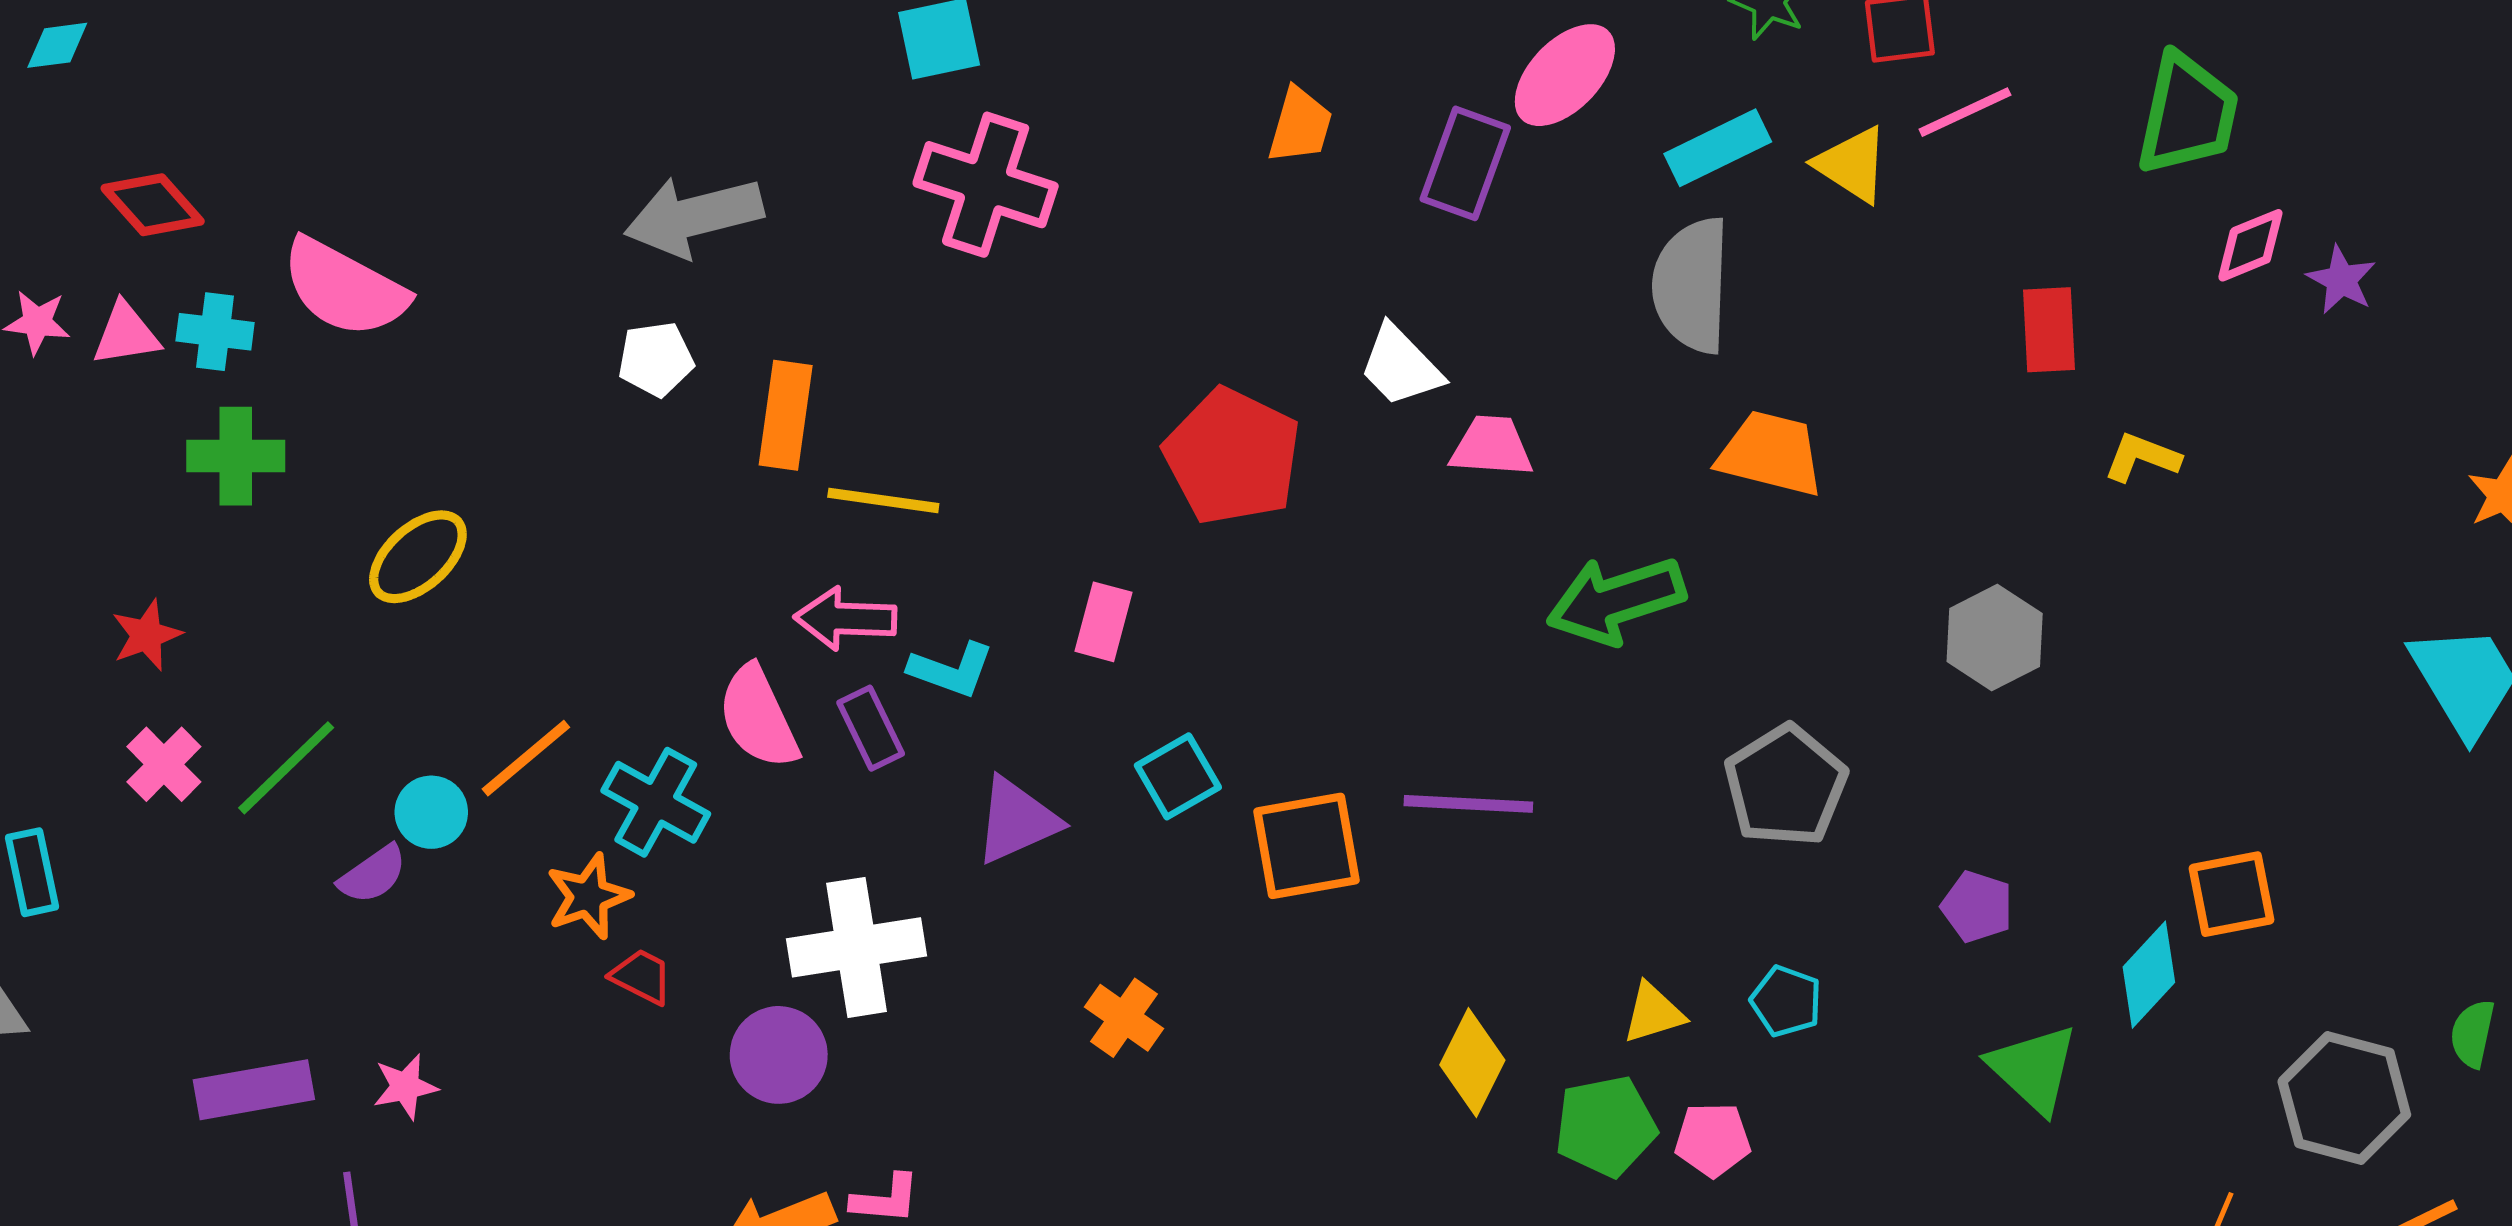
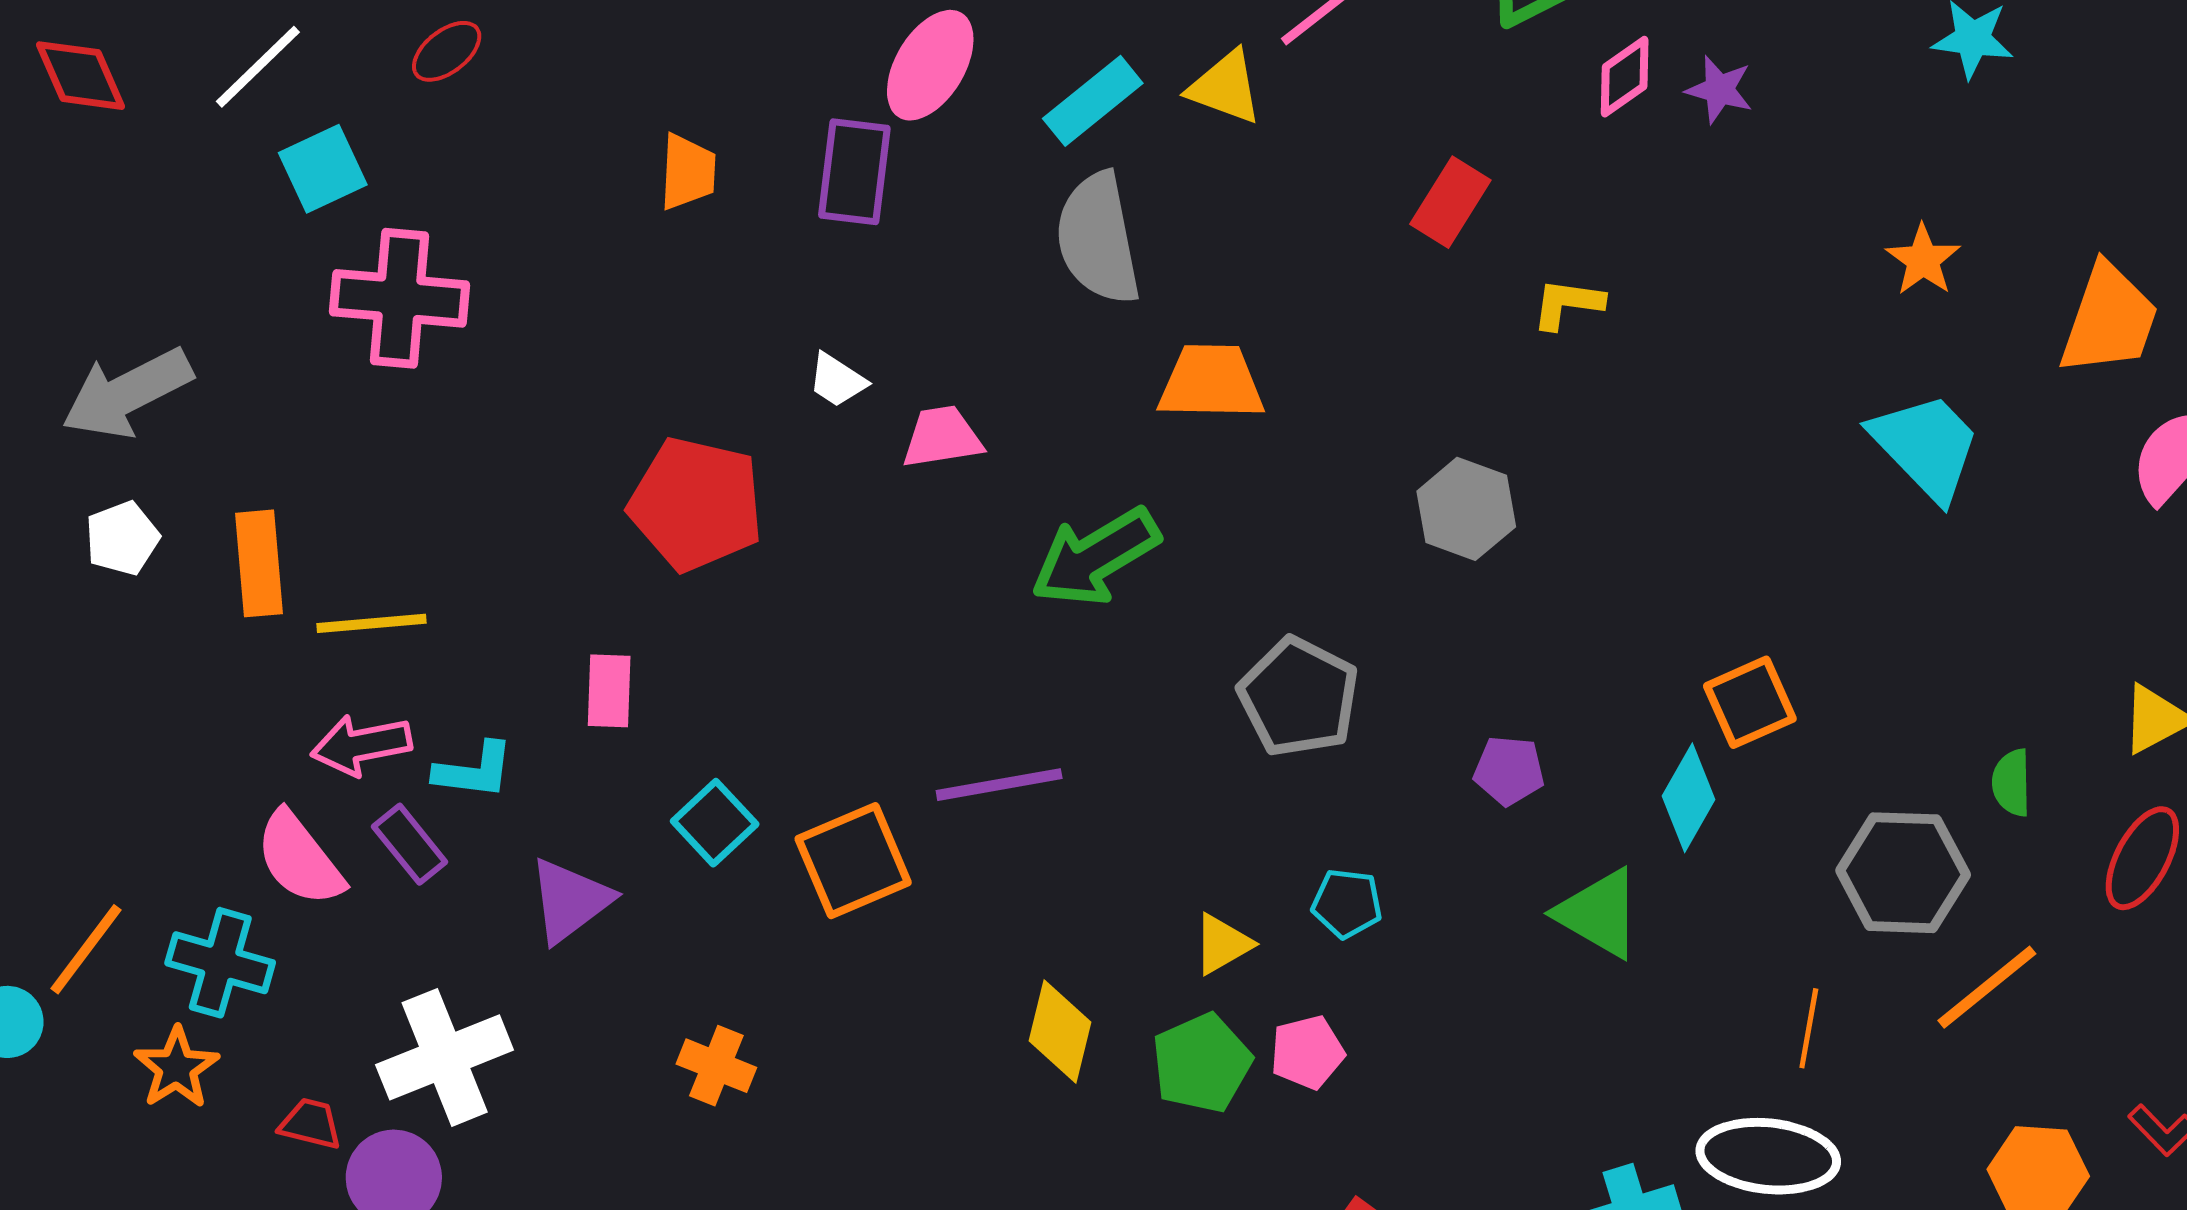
red rectangle: (2049, 330) -> (1450, 202), turned 48
white trapezoid: (1401, 366) -> (837, 380), size x0.7
red trapezoid: (642, 977) -> (311, 1124), moved

